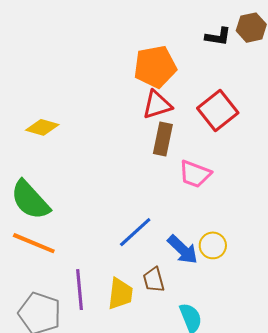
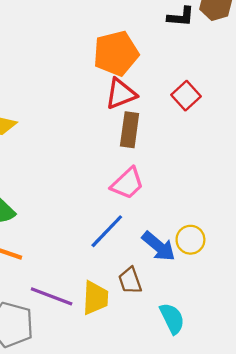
red square: (218, 111) -> (186, 96), size x0.7
pink trapezoid: (195, 174) -> (127, 183), moved, turned -60
purple line: (79, 290) -> (52, 296), turned -60

